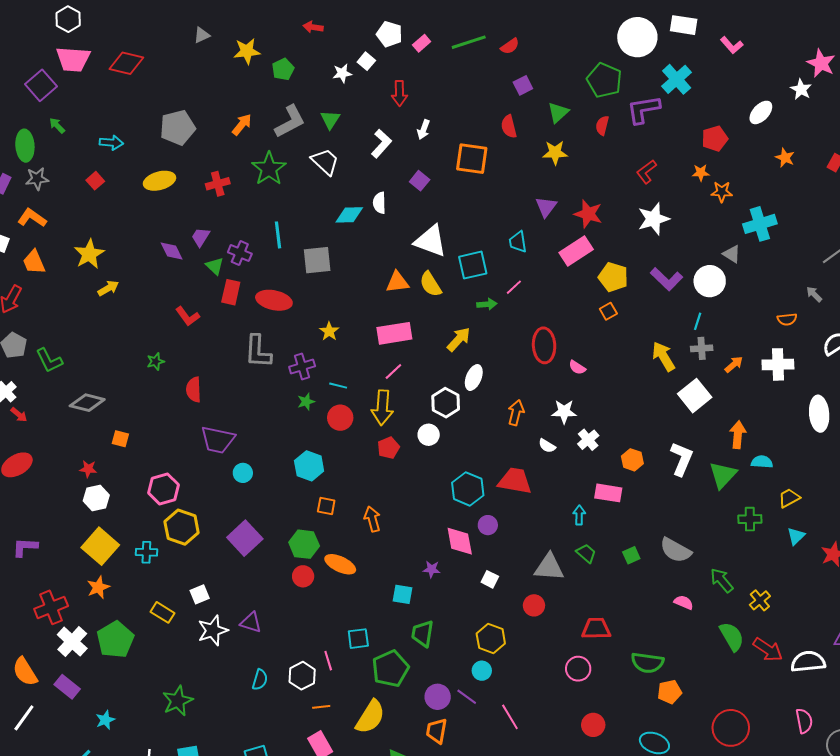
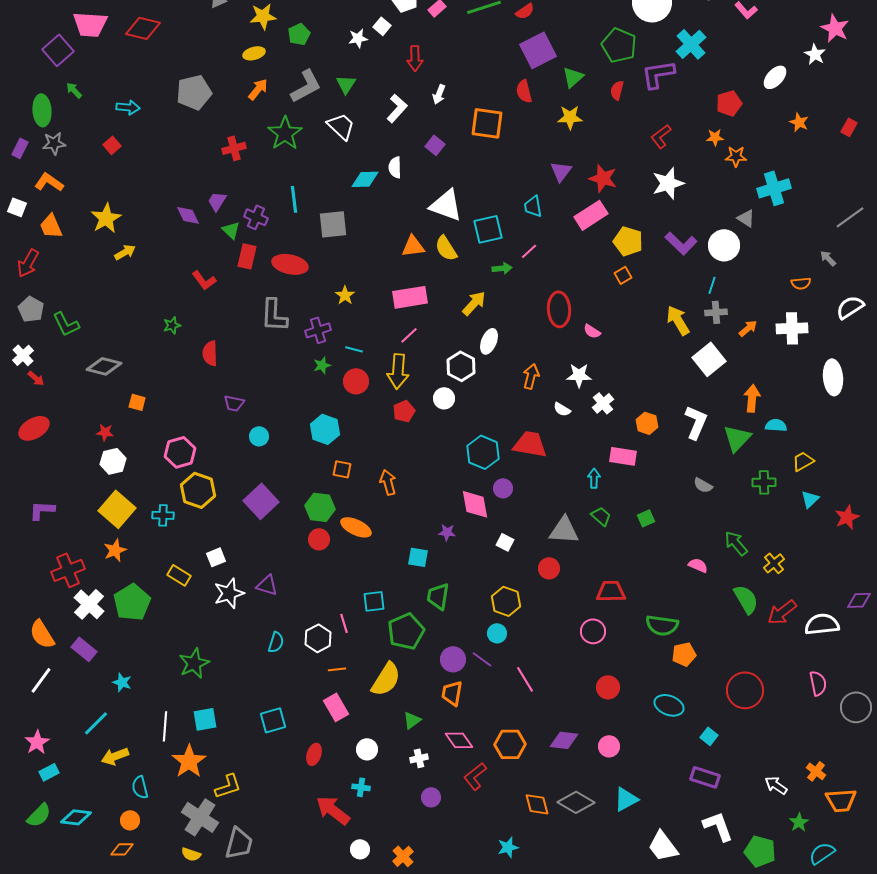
purple square: (523, 85) -> (538, 50), size x1.8
yellow ellipse: (159, 181) -> (254, 53), moved, size x0.7
purple trapezoid: (218, 440) -> (234, 403), size x0.6
gray semicircle: (676, 550) -> (703, 485), moved, size x0.6
red arrow: (768, 650) -> (782, 612), turned 108
cyan star: (105, 720) -> (122, 682), turned -30

